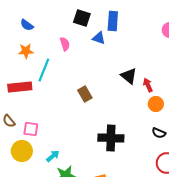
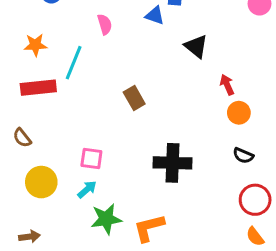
orange star: (26, 51) -> (35, 45), moved
black triangle: (129, 76) -> (196, 46), moved
pink square: (31, 129) -> (91, 158), moved

